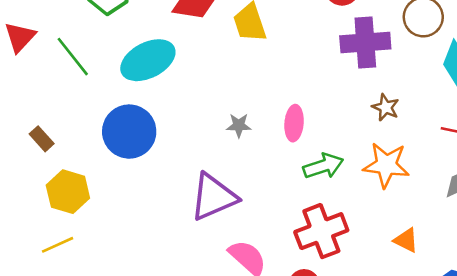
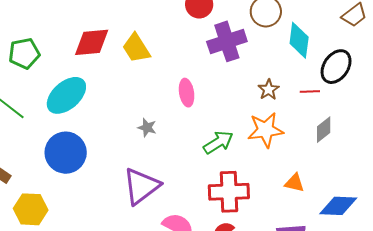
brown star: (386, 107) -> (269, 90), moved, turned 30
pink ellipse: (294, 123) -> (187, 93), moved
gray star: (239, 125) -> (147, 128), turned 30
red cross: (321, 231) -> (229, 192), turned 33

